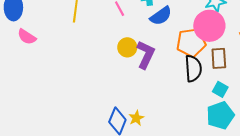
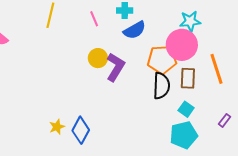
yellow star: (136, 118) -> (57, 127), moved

